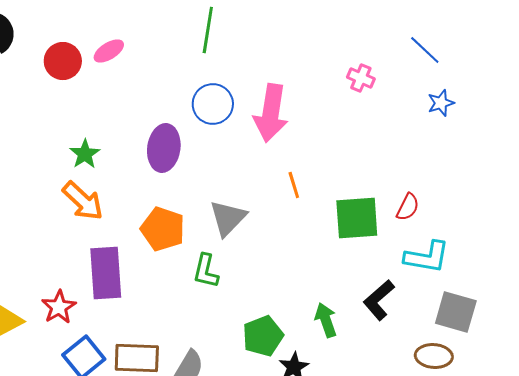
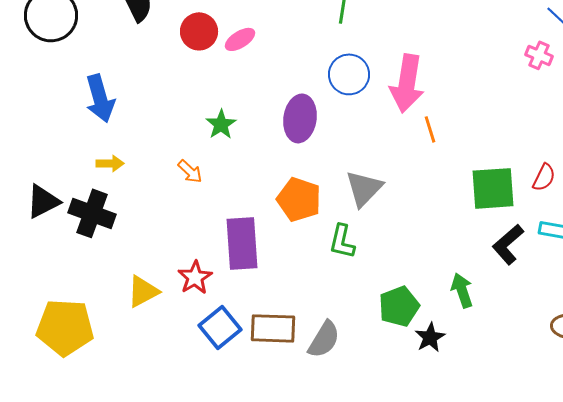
pink ellipse: (109, 51) -> (240, 39), moved
pink cross: (361, 78) -> (539, 55), moved
orange line: (294, 185) -> (430, 129), moved
orange arrow: (83, 201) -> (190, 171), moved, size x0.6
black L-shape: (379, 300) -> (508, 244), moved

